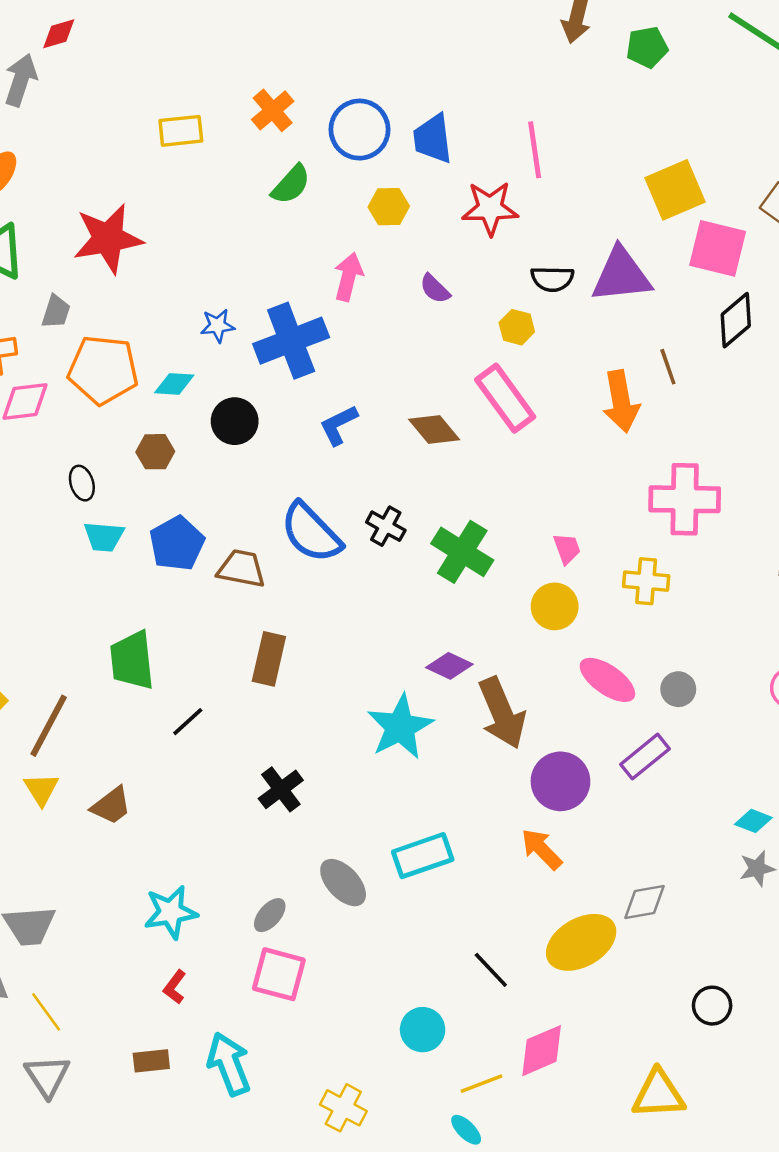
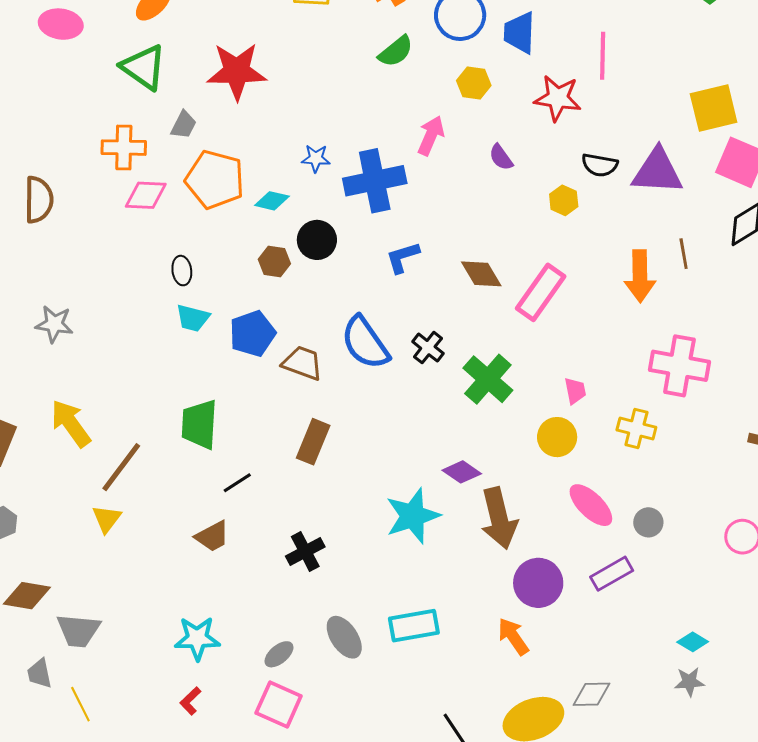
pink rectangle: (505, 398) -> (541, 292), moved, turned 62
brown hexagon: (155, 452) -> (274, 261), moved
brown trapezoid: (111, 806) -> (212, 536), moved

